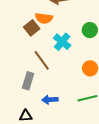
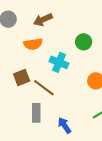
brown square: (32, 28) -> (22, 77), moved, turned 35
blue arrow: (50, 100) -> (64, 125), turned 77

